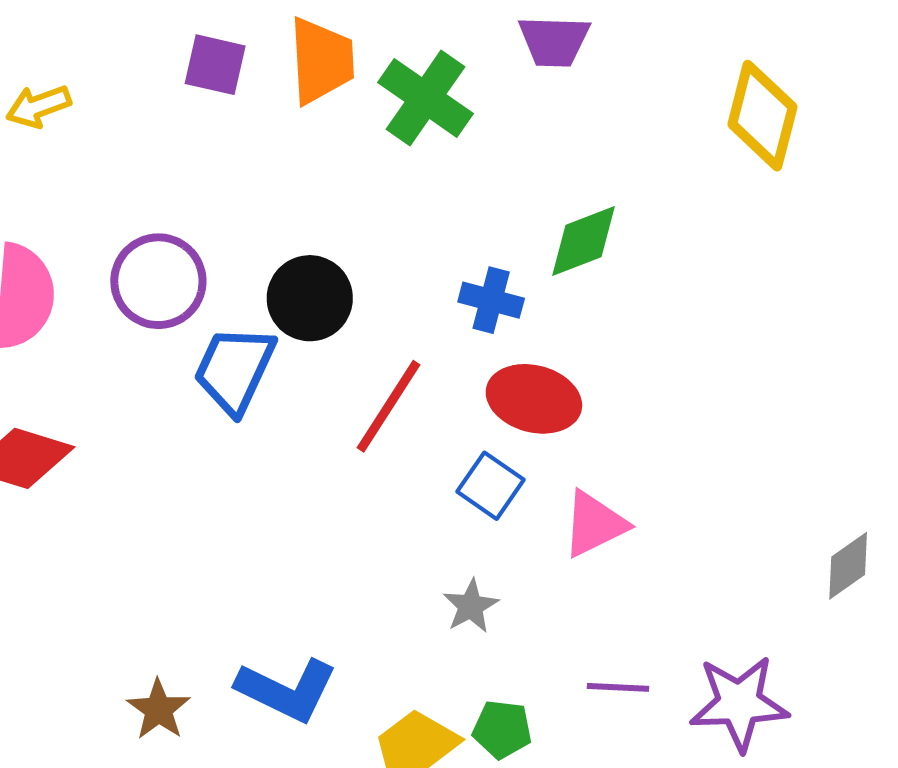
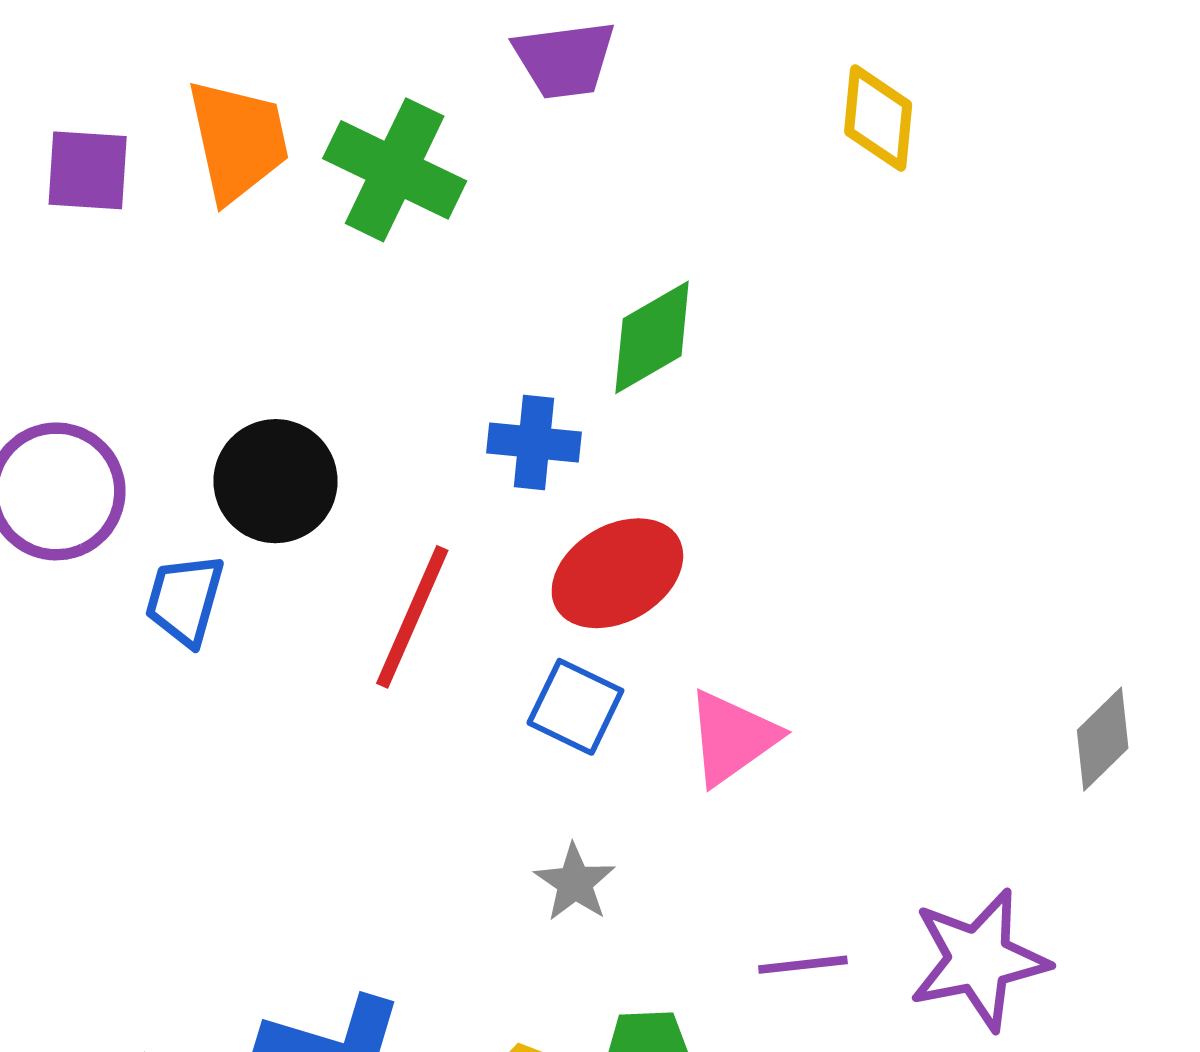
yellow diamond: (762, 116) -> (878, 118), size x0.7
blue trapezoid: (235, 369) -> (185, 600), size x0.7
red ellipse: (534, 399) -> (617, 573), turned -36

